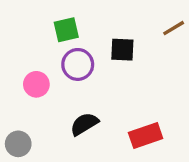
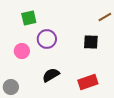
green square: (66, 30) -> (29, 18), moved
black square: (122, 50) -> (91, 42), moved

